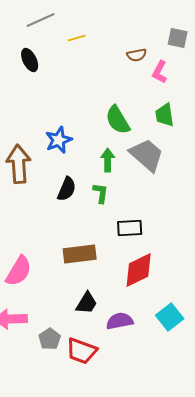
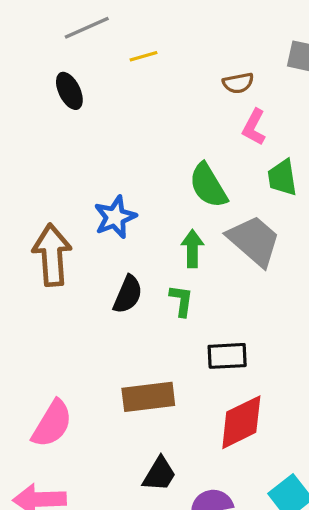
pink L-shape: (160, 72) -> (254, 127), moved

